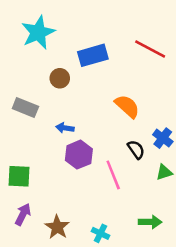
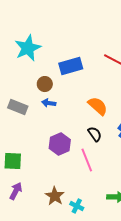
blue arrow: (65, 128) -> (49, 103), moved
black semicircle: (136, 149) -> (95, 134), moved
brown star: (57, 227) -> (55, 196), moved

